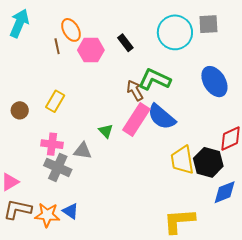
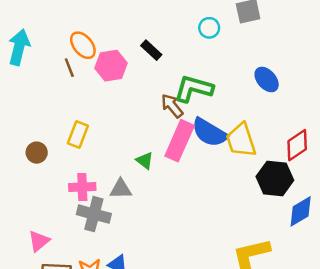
cyan circle: (175, 32) -> (209, 28), size x0.5
blue ellipse: (214, 82) -> (267, 79), size x0.7
yellow trapezoid: (182, 160) -> (241, 140), moved

